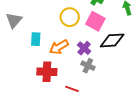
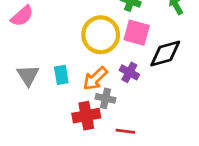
yellow circle: (70, 17) -> (101, 35), size x1.4
gray triangle: (14, 20) -> (28, 75), moved
gray cross: (88, 66) -> (105, 98), moved

